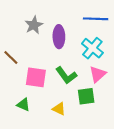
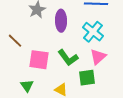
green triangle: (23, 105) -> (27, 86), turned 32

